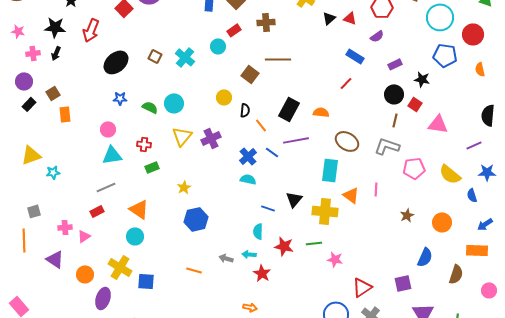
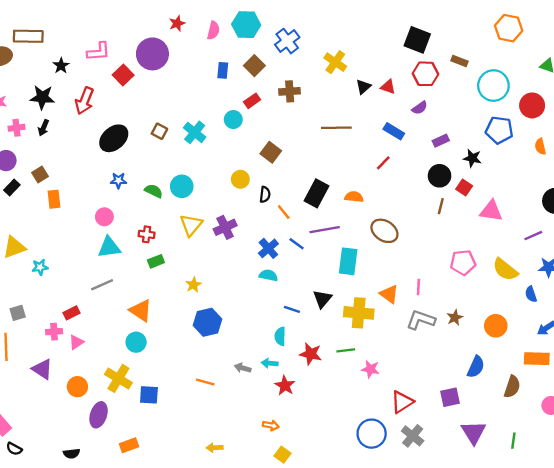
brown line: (278, 59) -> (336, 128), moved
gray L-shape: (387, 146) -> (421, 320), moved
cyan rectangle: (330, 170) -> (348, 261), moved
red rectangle: (97, 211) -> (72, 313), moved

